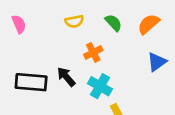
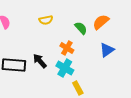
green semicircle: (113, 23) -> (81, 28), moved
orange cross: (93, 52) -> (67, 48), moved, turned -32

